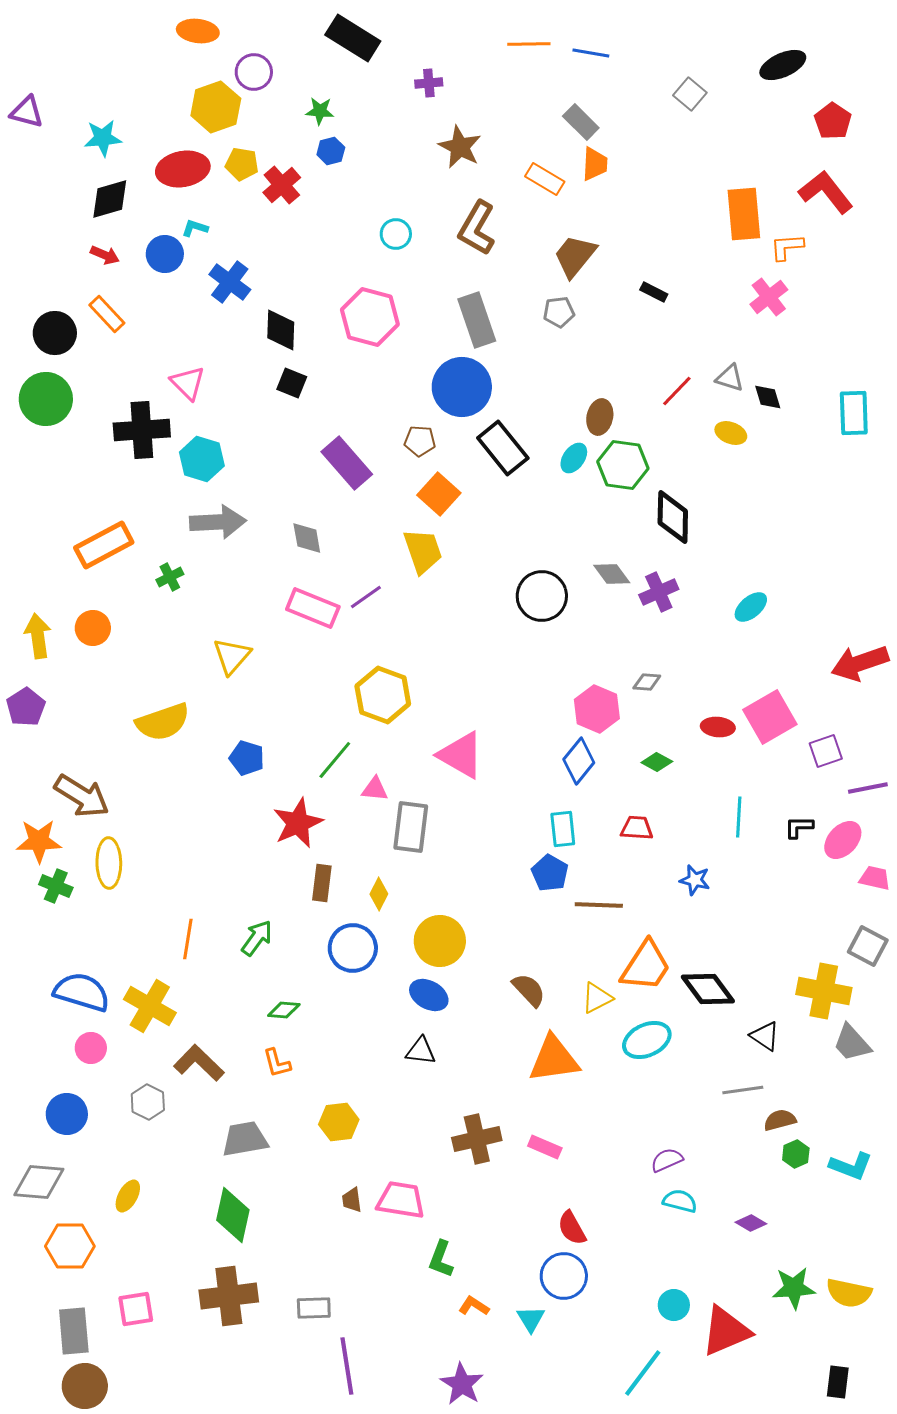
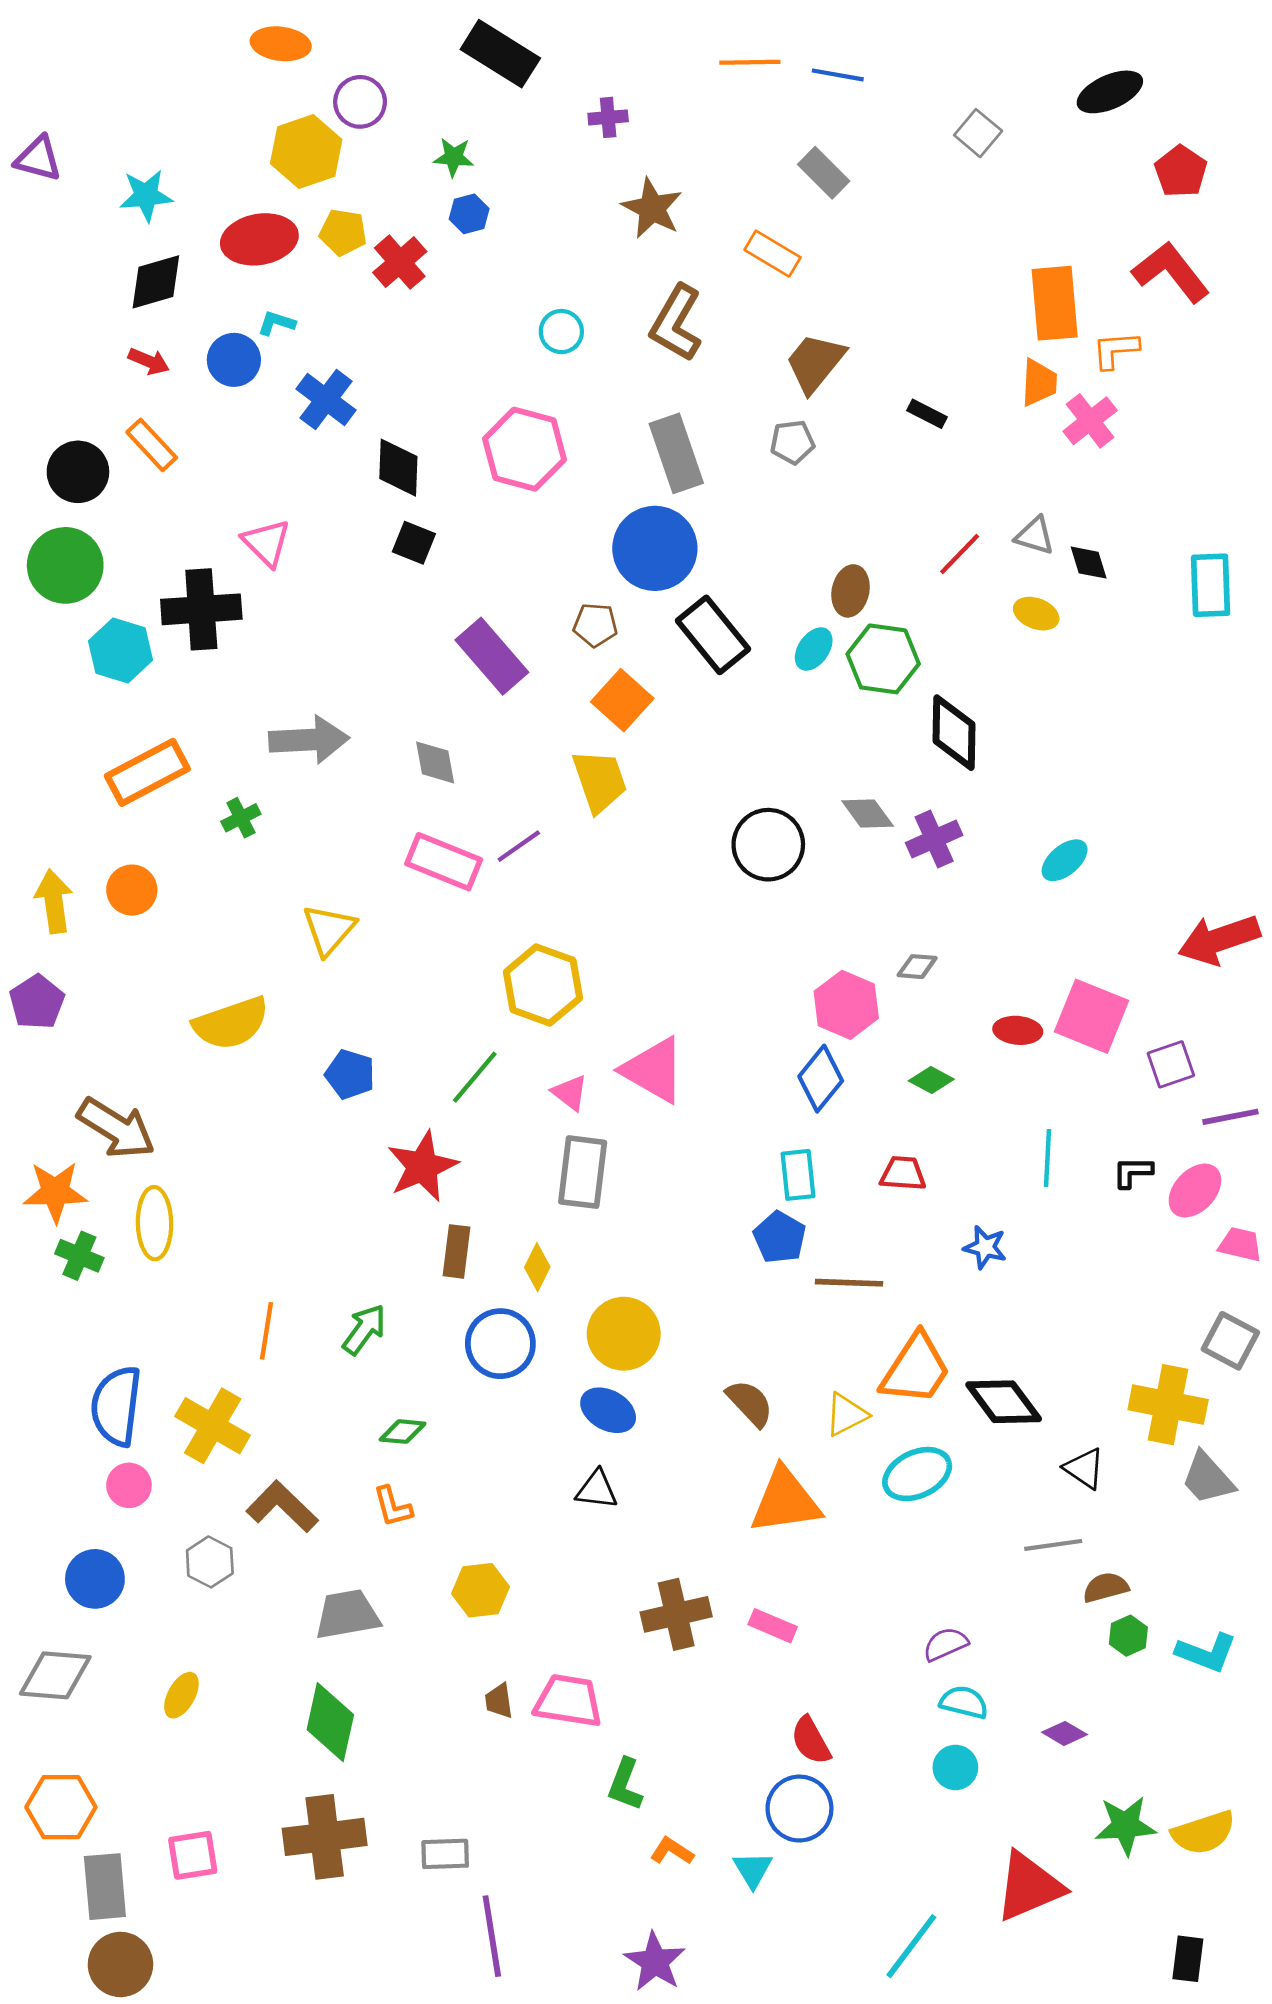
orange trapezoid: (595, 164) -> (1039, 383), moved
cyan hexagon: (202, 459) -> (120, 650), moved
pink square: (770, 717) -> (1091, 1016), turned -38
pink triangle: (375, 789) -> (570, 1093), moved, turned 32
blue semicircle: (82, 992) -> (116, 1406), turned -100
orange hexagon: (70, 1246) -> (61, 1807), moved
yellow semicircle: (849, 1293) -> (1203, 1833), turned -30
cyan circle: (674, 1305) -> (955, 1767), moved

